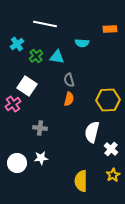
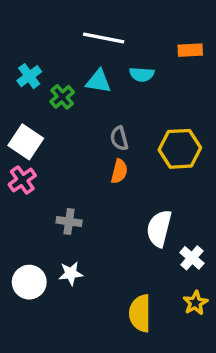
white line: (45, 24) -> (104, 38), moved
cyan triangle: (57, 57) -> (98, 81), moved
white square: (27, 86) -> (26, 142), moved
yellow hexagon: (108, 100) -> (180, 149), moved

